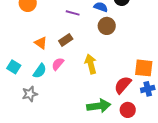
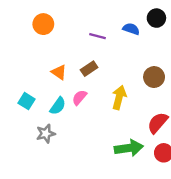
brown circle: (107, 26) -> (154, 77), moved
yellow arrow: (91, 64) -> (119, 97), turned 30

